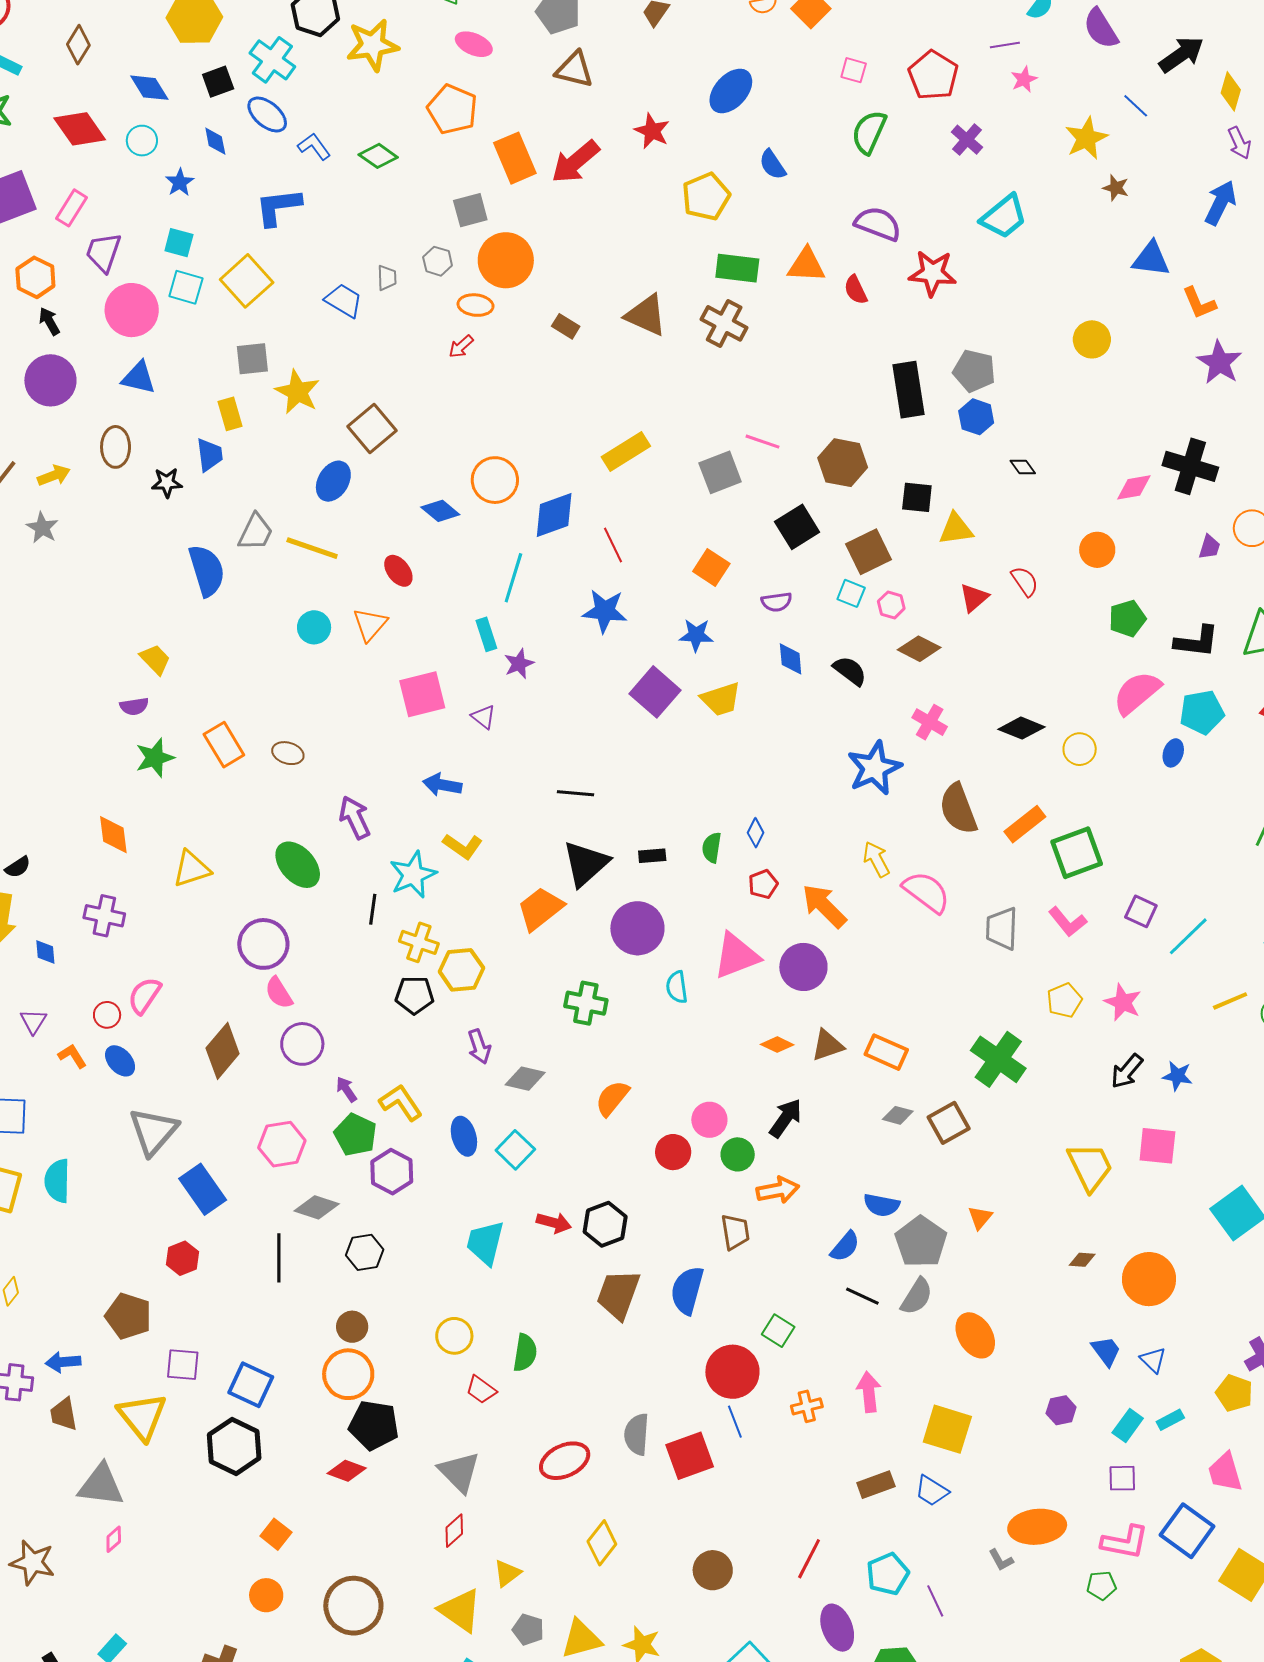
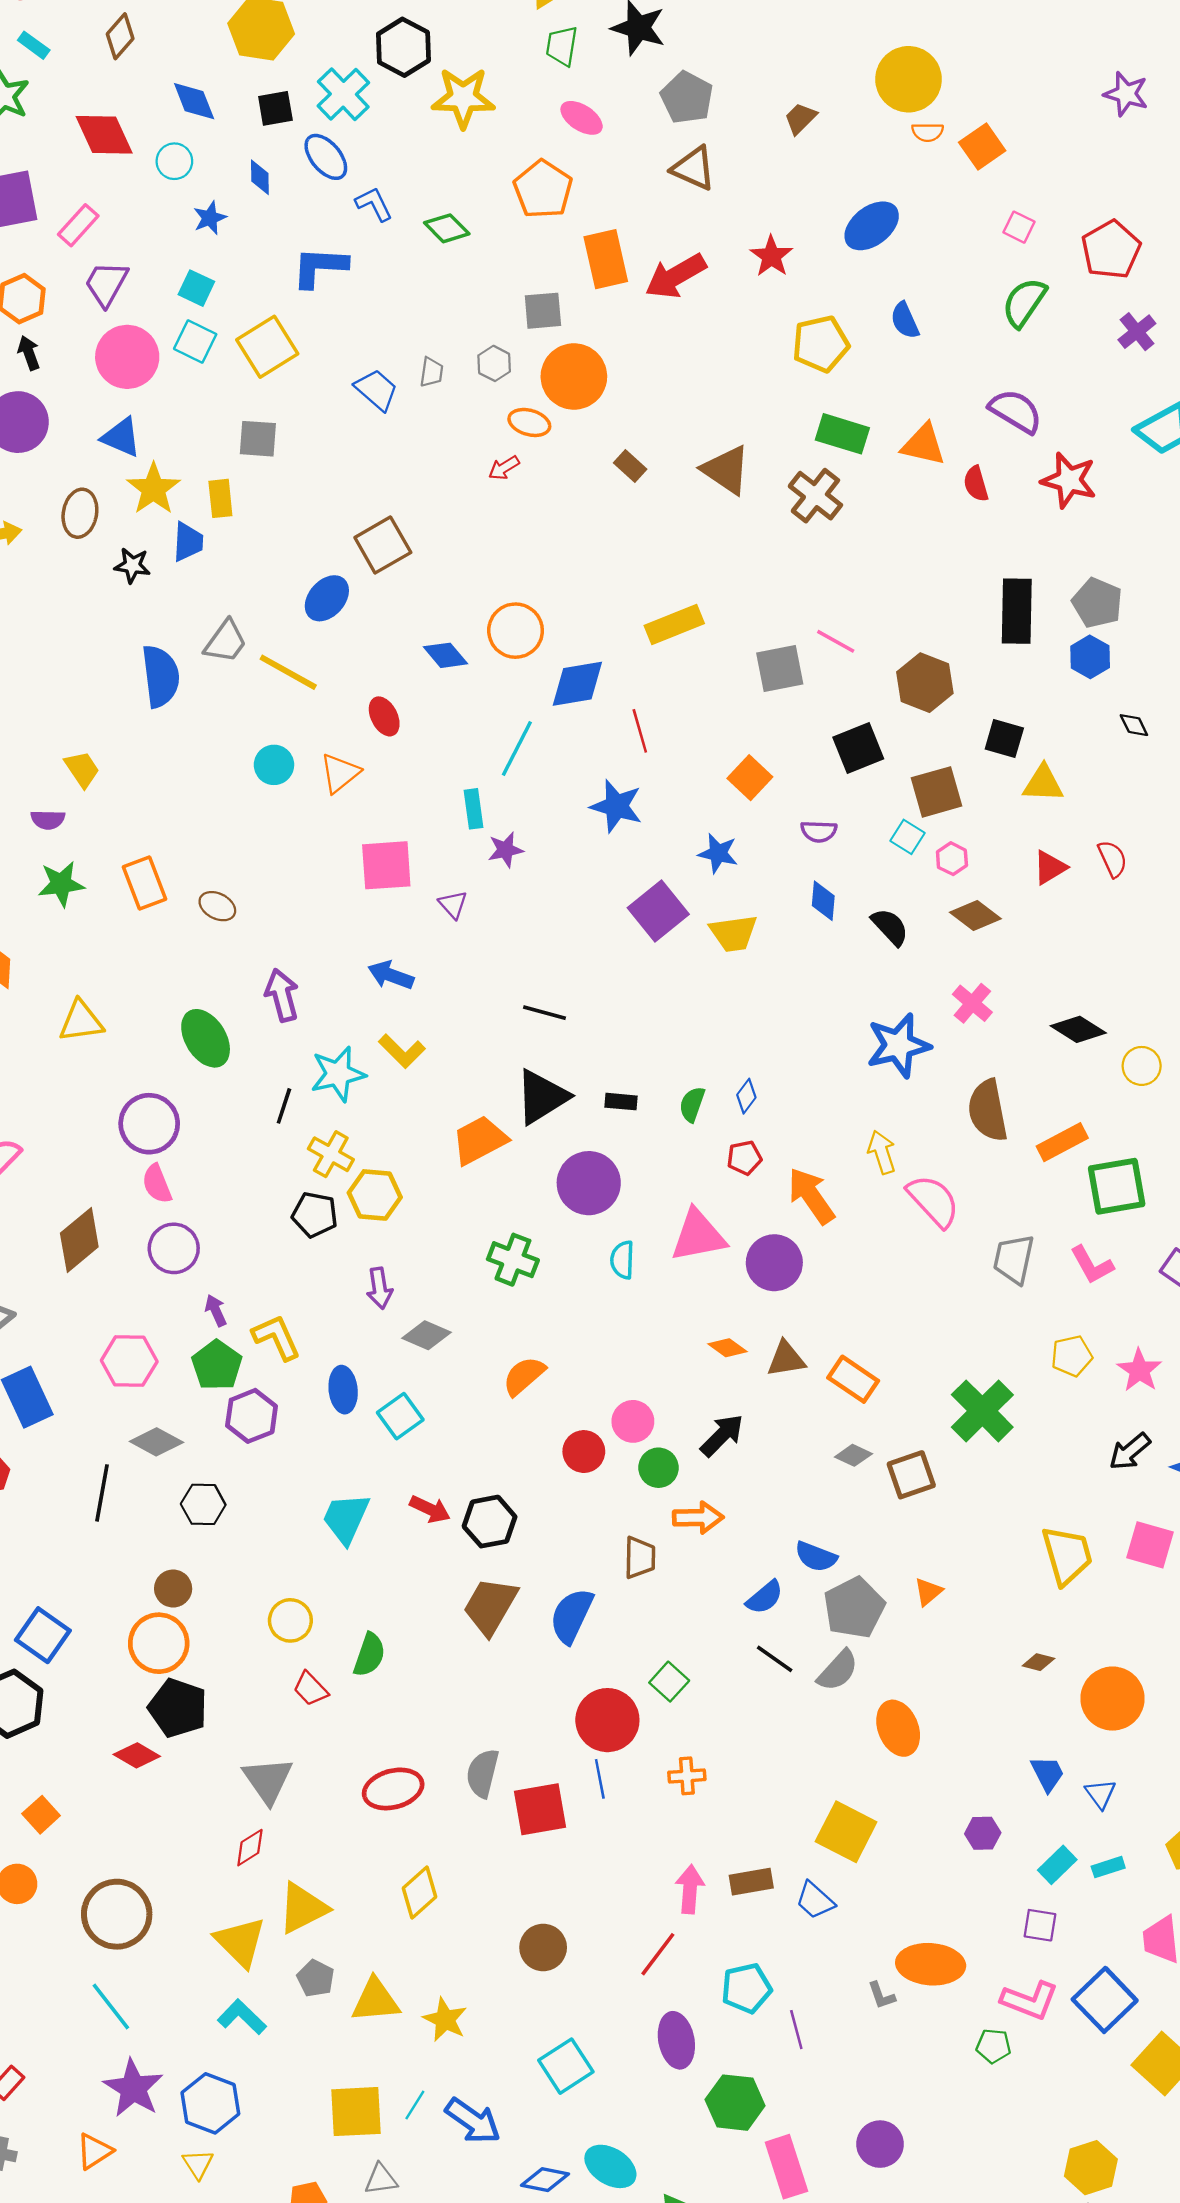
yellow star: (297, 392) -> (153, 489), moved
pink arrow: (869, 1392) -> (690, 1889), moved
yellow triangle: (507, 1573) -> (303, 1908), size x1.6

